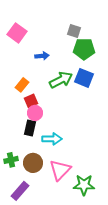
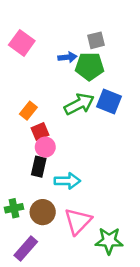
gray square: (74, 31) -> (96, 40), turned -32
green pentagon: (84, 49) -> (90, 66), moved
blue arrow: (42, 56) -> (67, 57), moved

